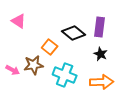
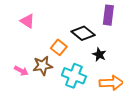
purple rectangle: (100, 27) -> (108, 15), moved
black star: (101, 54) -> (99, 55), moved

